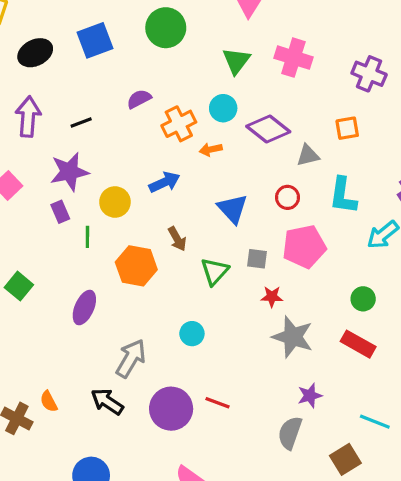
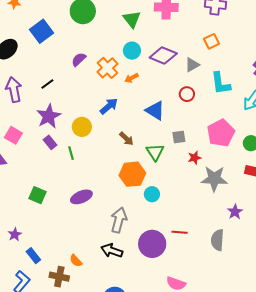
pink pentagon: (304, 247) -> (221, 133), moved
orange hexagon: (136, 266) -> (132, 174), moved
purple ellipse: (84, 308) -> (81, 197), turned 60
gray semicircle: (290, 433) -> (217, 240), moved

